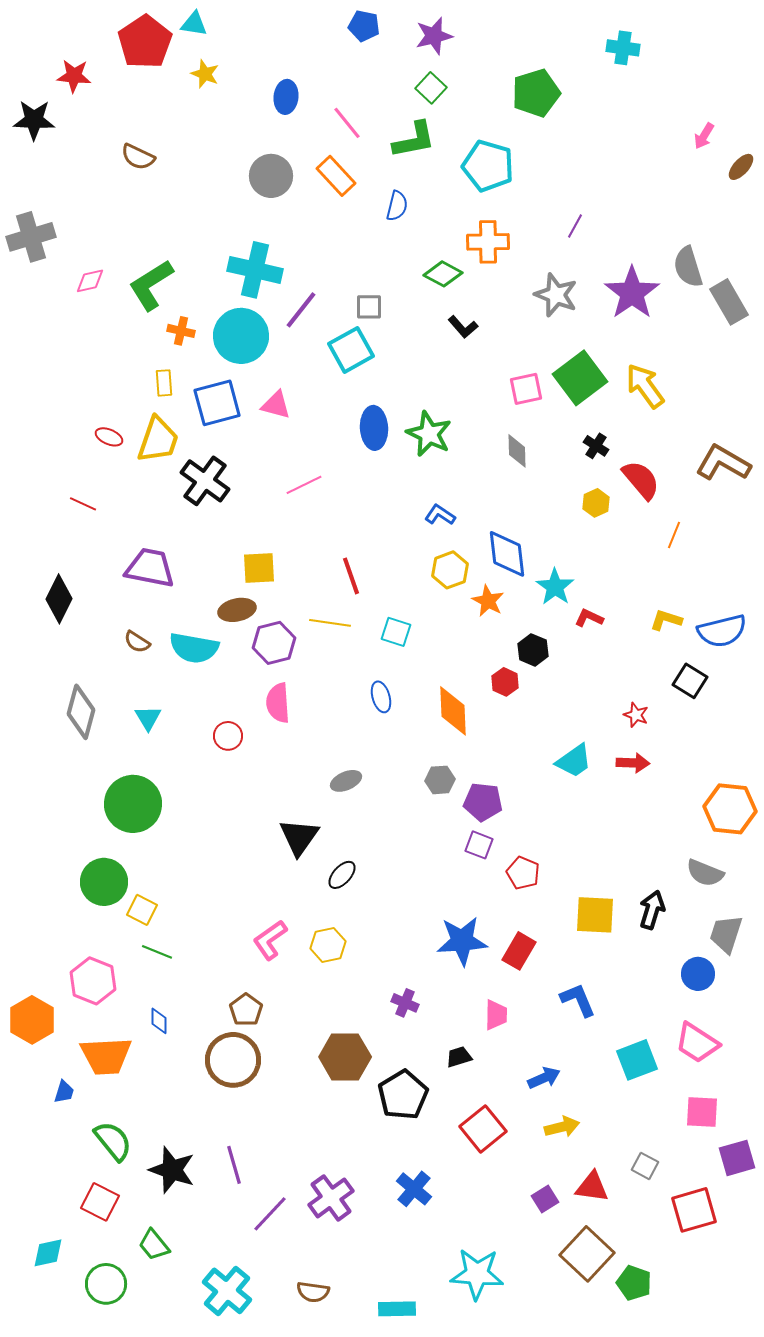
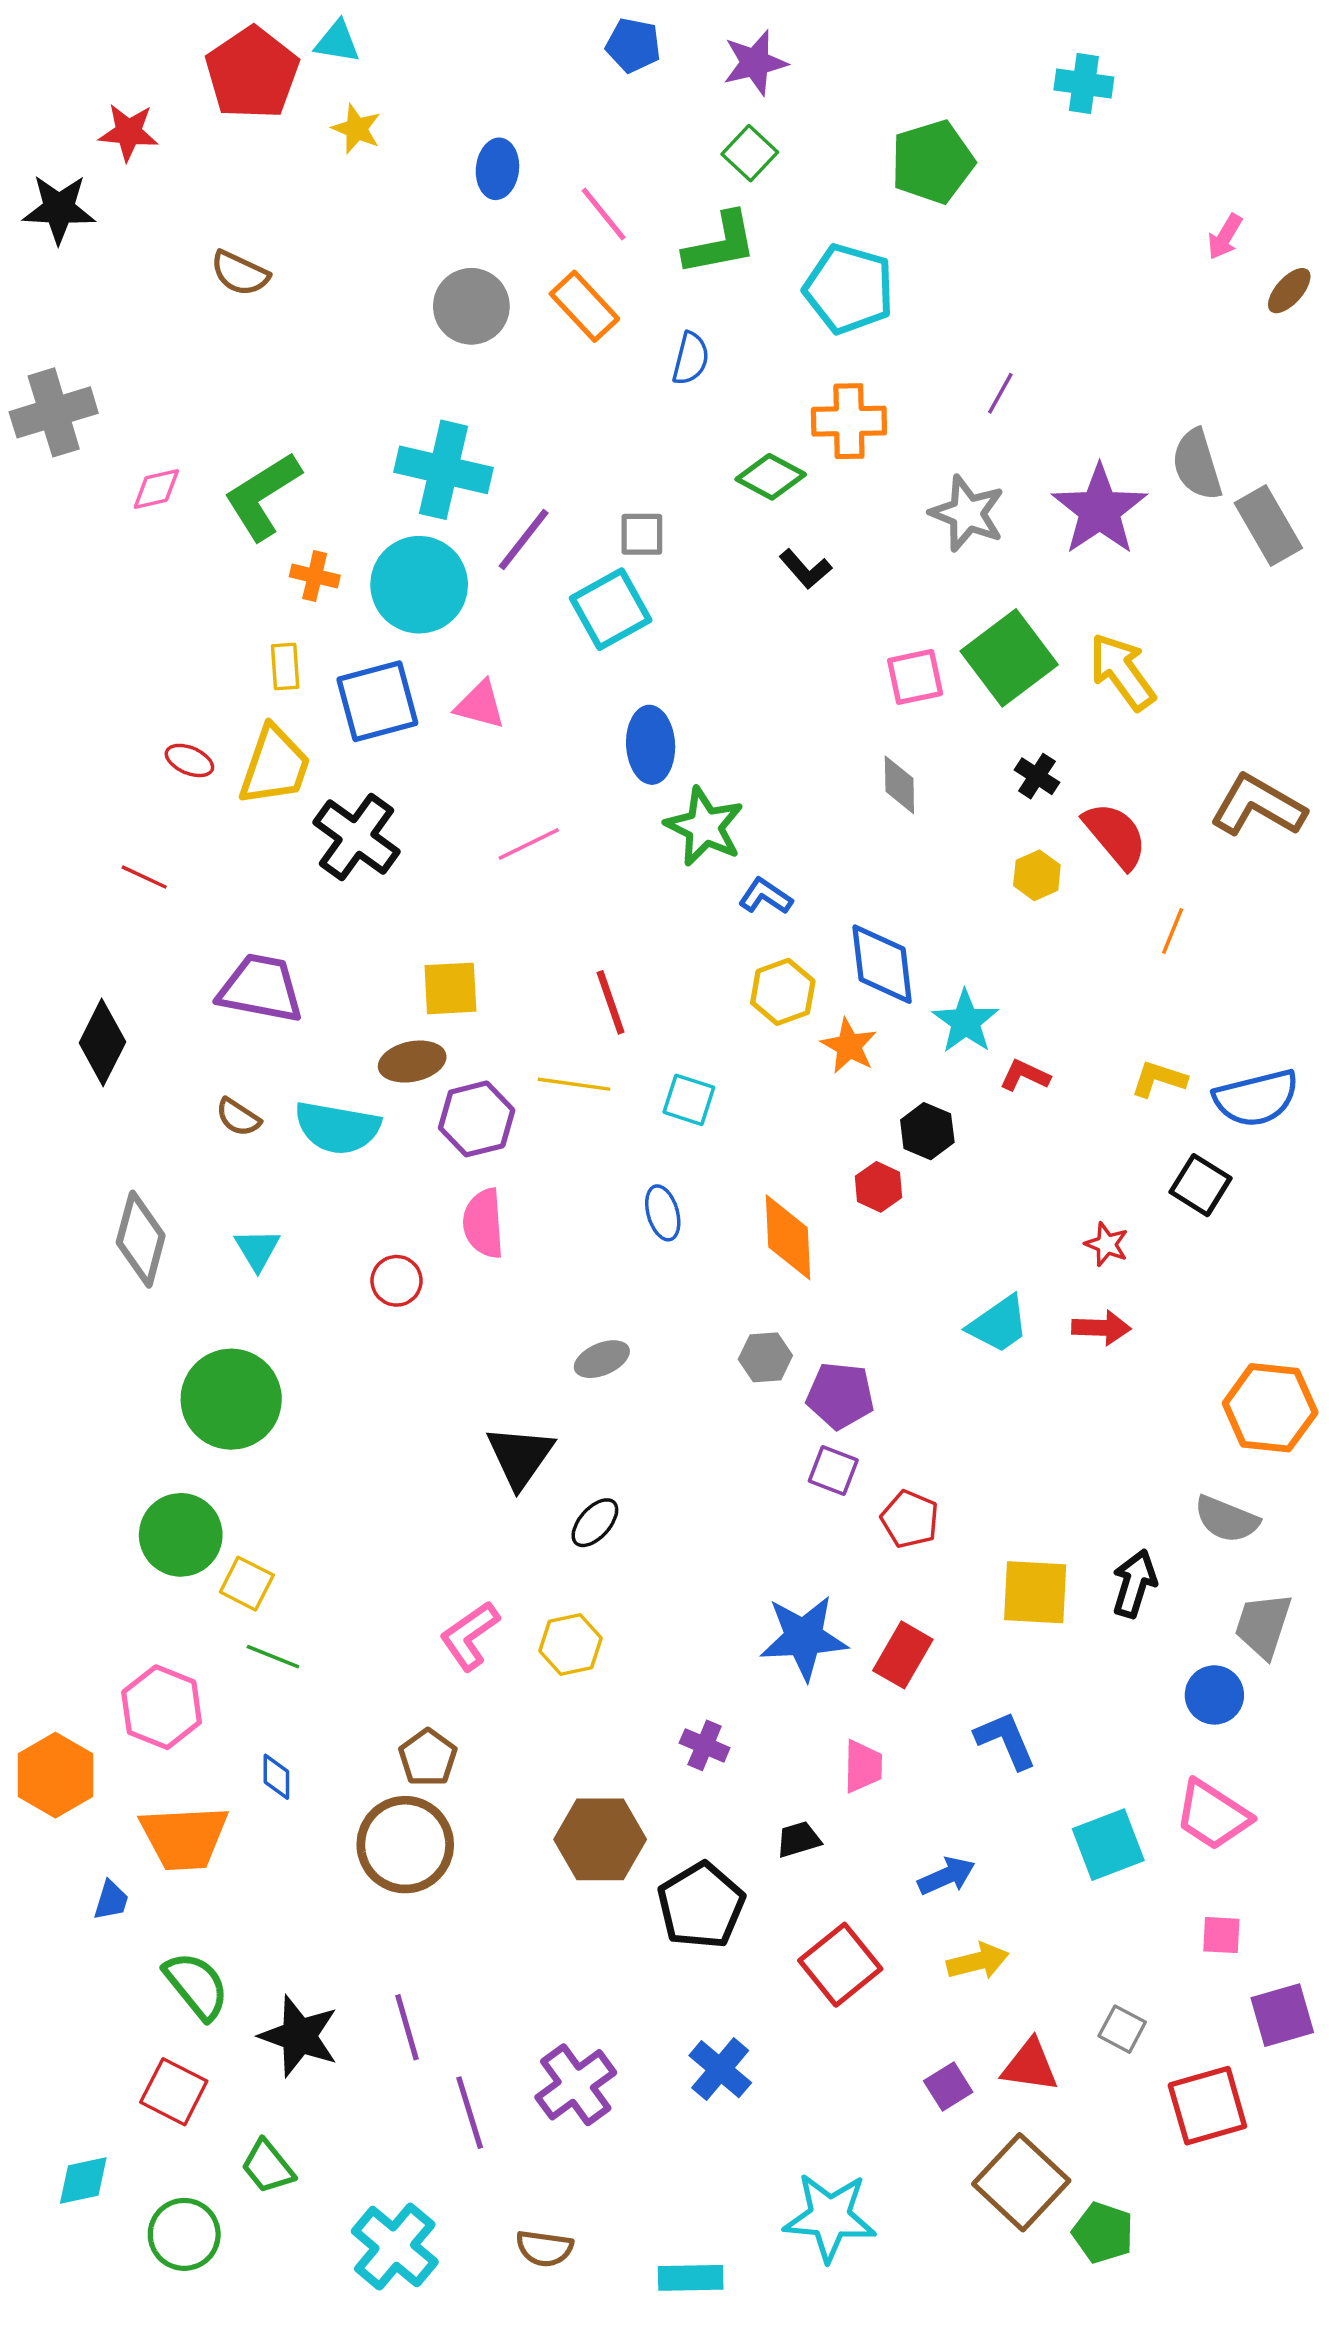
green star: (429, 434) -> (705, 827), moved
pink square: (702, 1112) -> (1221, 1935), size x0.7
purple line: (270, 1214) -> (470, 2113), turned -60

